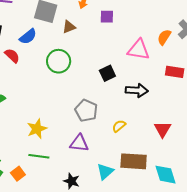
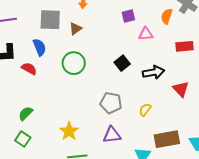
purple square: (107, 17) -> (128, 16), moved
blue semicircle: (28, 37) -> (39, 47), turned -60
pink triangle: (139, 50) -> (146, 34), size x0.7
red triangle: (163, 129) -> (181, 89), moved

